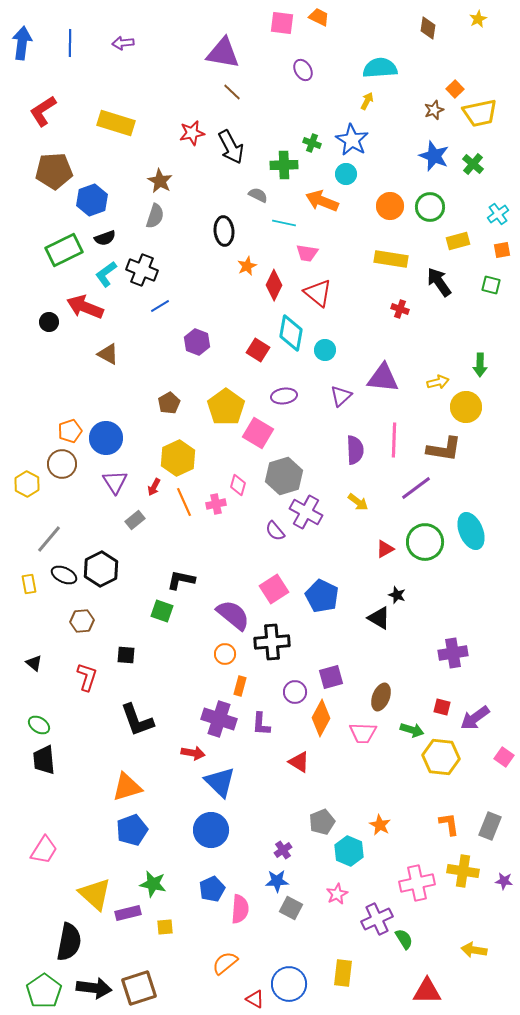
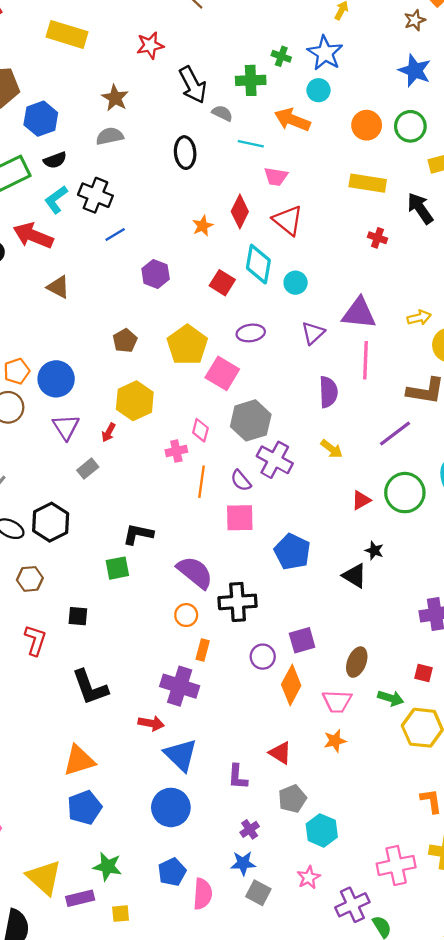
black arrow: (231, 147) -> (193, 85), moved
gray semicircle: (155, 216) -> (110, 136), turned -120
orange star: (247, 266) -> (203, 226), moved
pink line: (394, 440) -> (366, 360), moved
orange line: (184, 502) -> (201, 482), moved, turned 32
pink square: (274, 589) -> (240, 518), moved, turned 32
green square: (162, 611) -> (117, 568), turned -30
purple L-shape: (261, 724) -> (238, 777), moved
red triangle: (299, 762) -> (280, 753), moved
orange star: (380, 825) -> (335, 741), moved, turned 30

